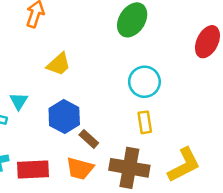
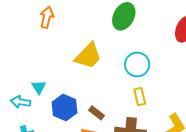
yellow trapezoid: (59, 64) -> (88, 56), moved, size x1.4
blue hexagon: (64, 117) -> (65, 107), moved

